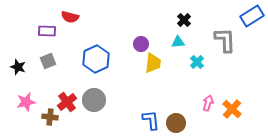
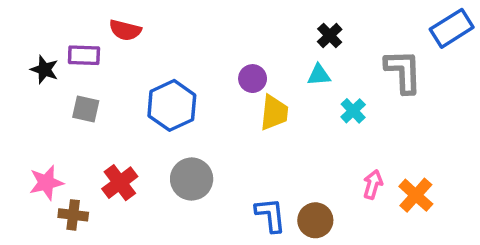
gray square: (48, 61) -> (86, 109), turned 35
black star: (18, 67) -> (44, 70), moved
gray circle: (94, 100) -> (192, 179), moved
brown cross: (50, 117) -> (73, 215), moved

